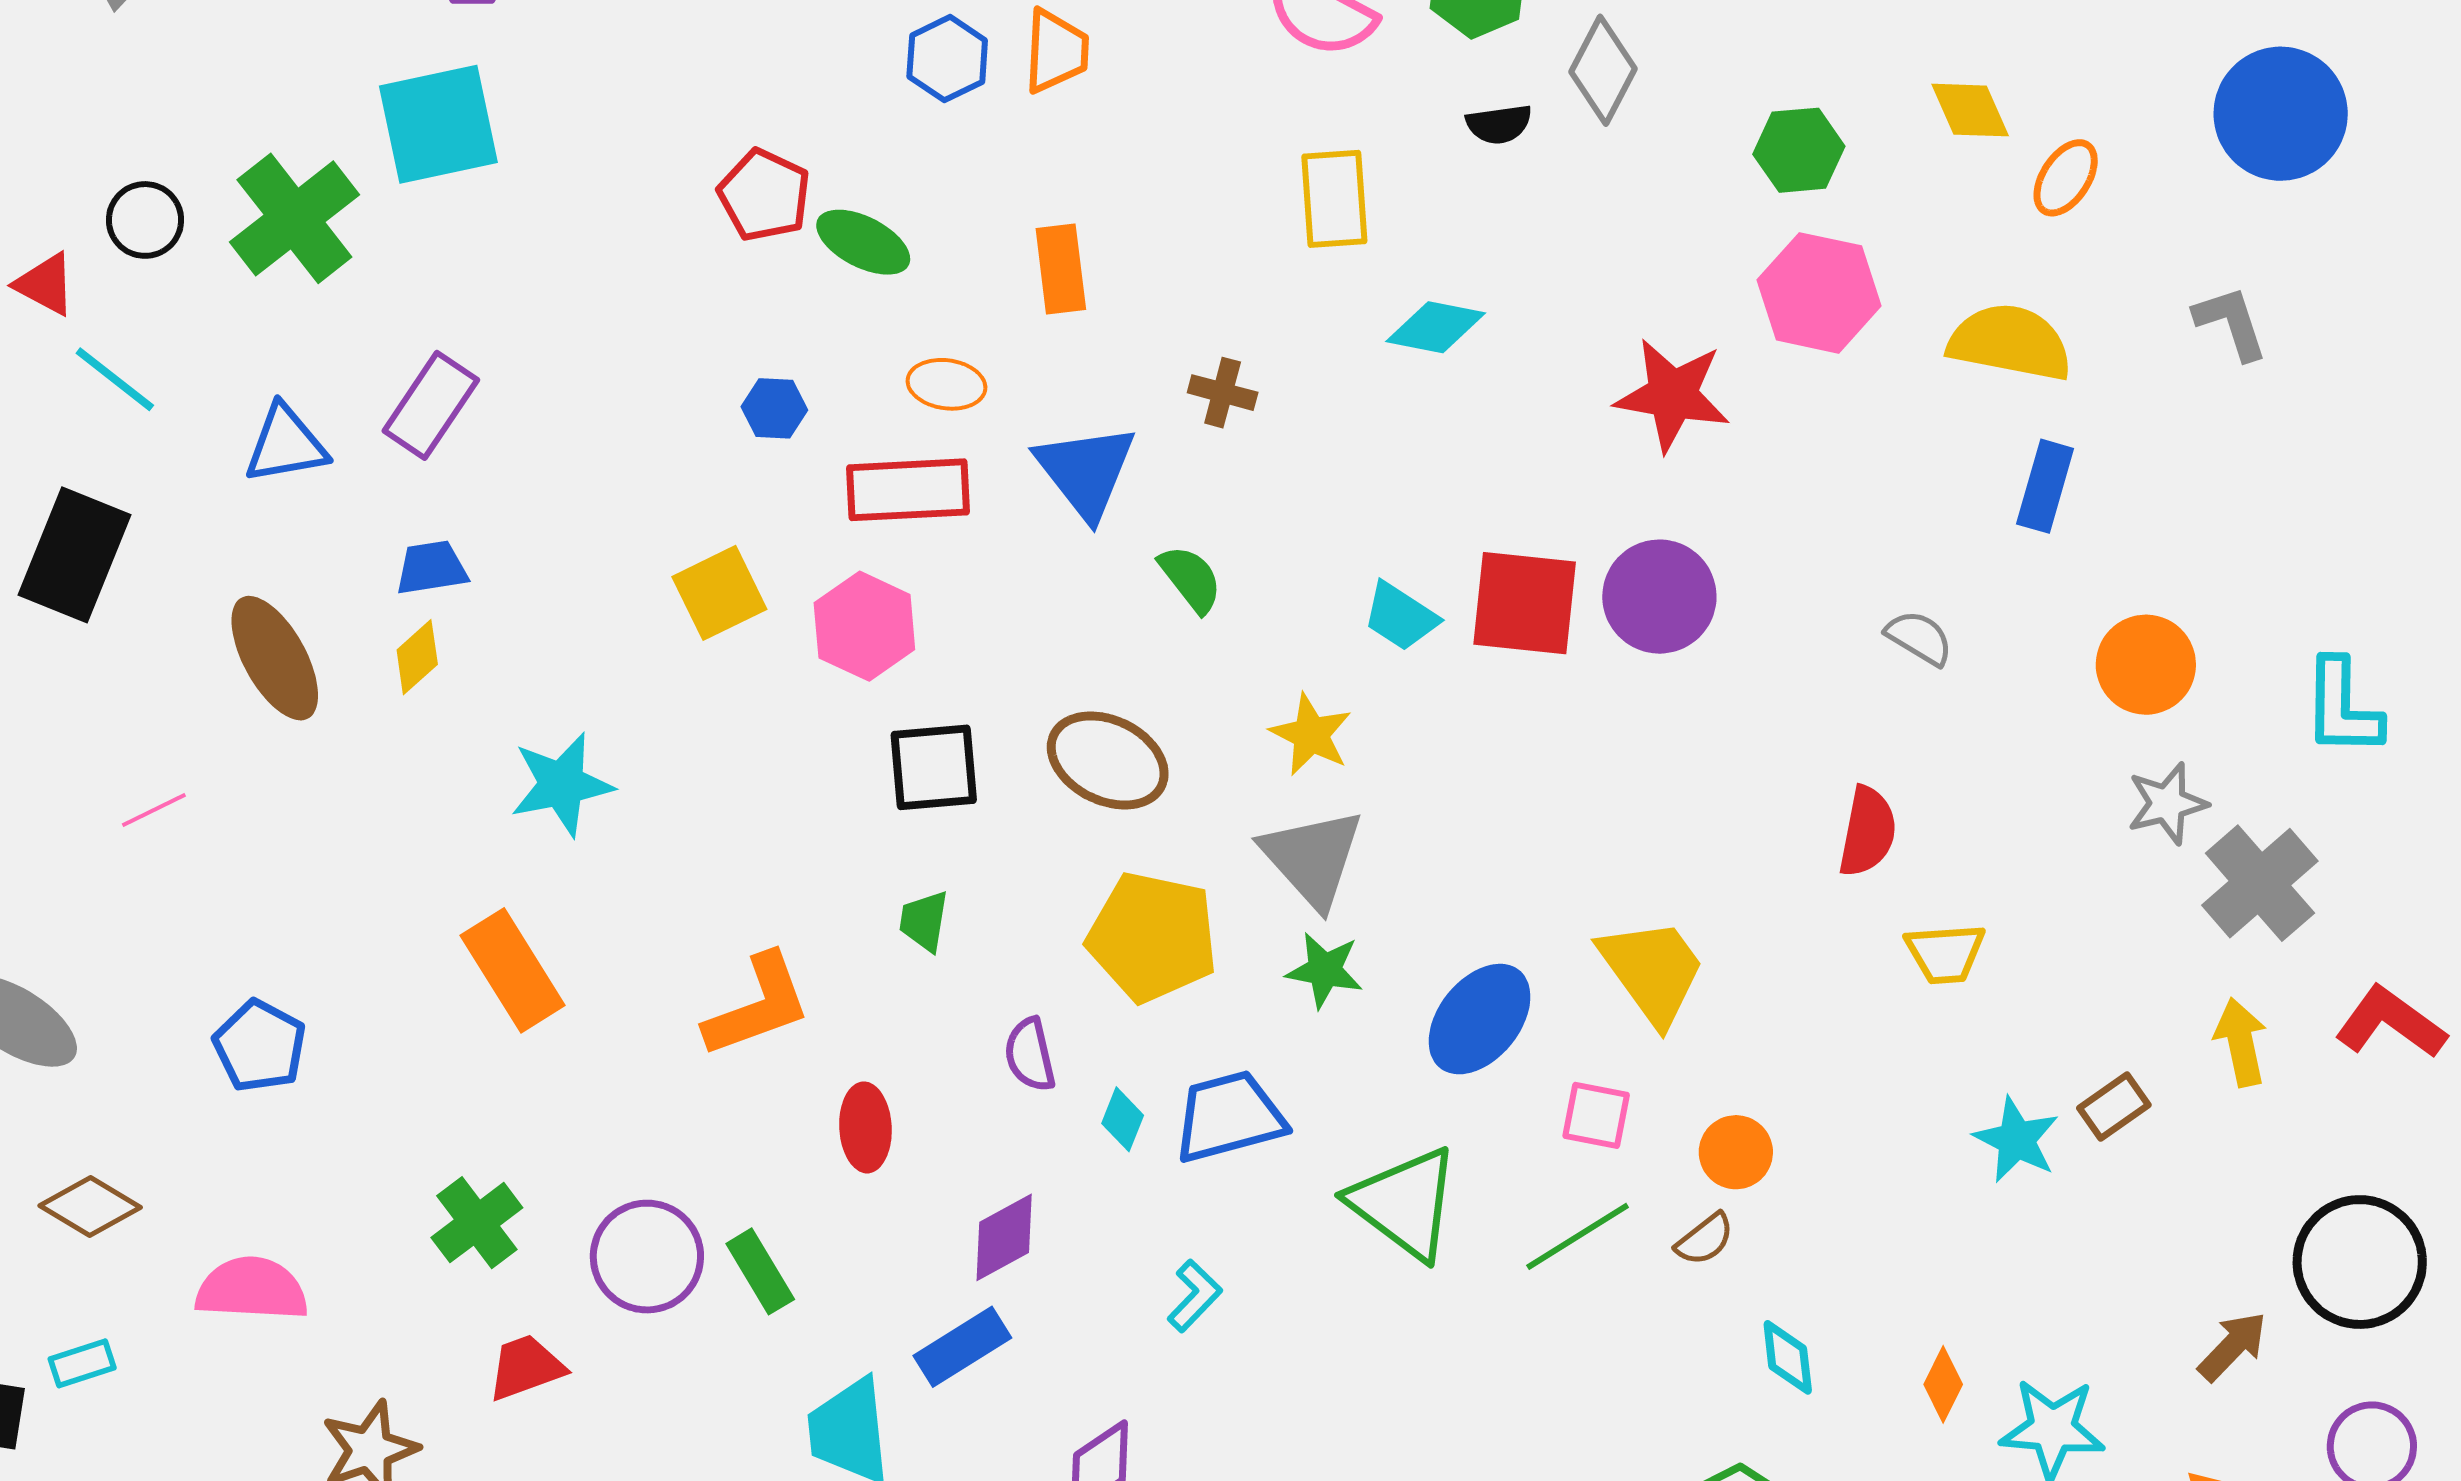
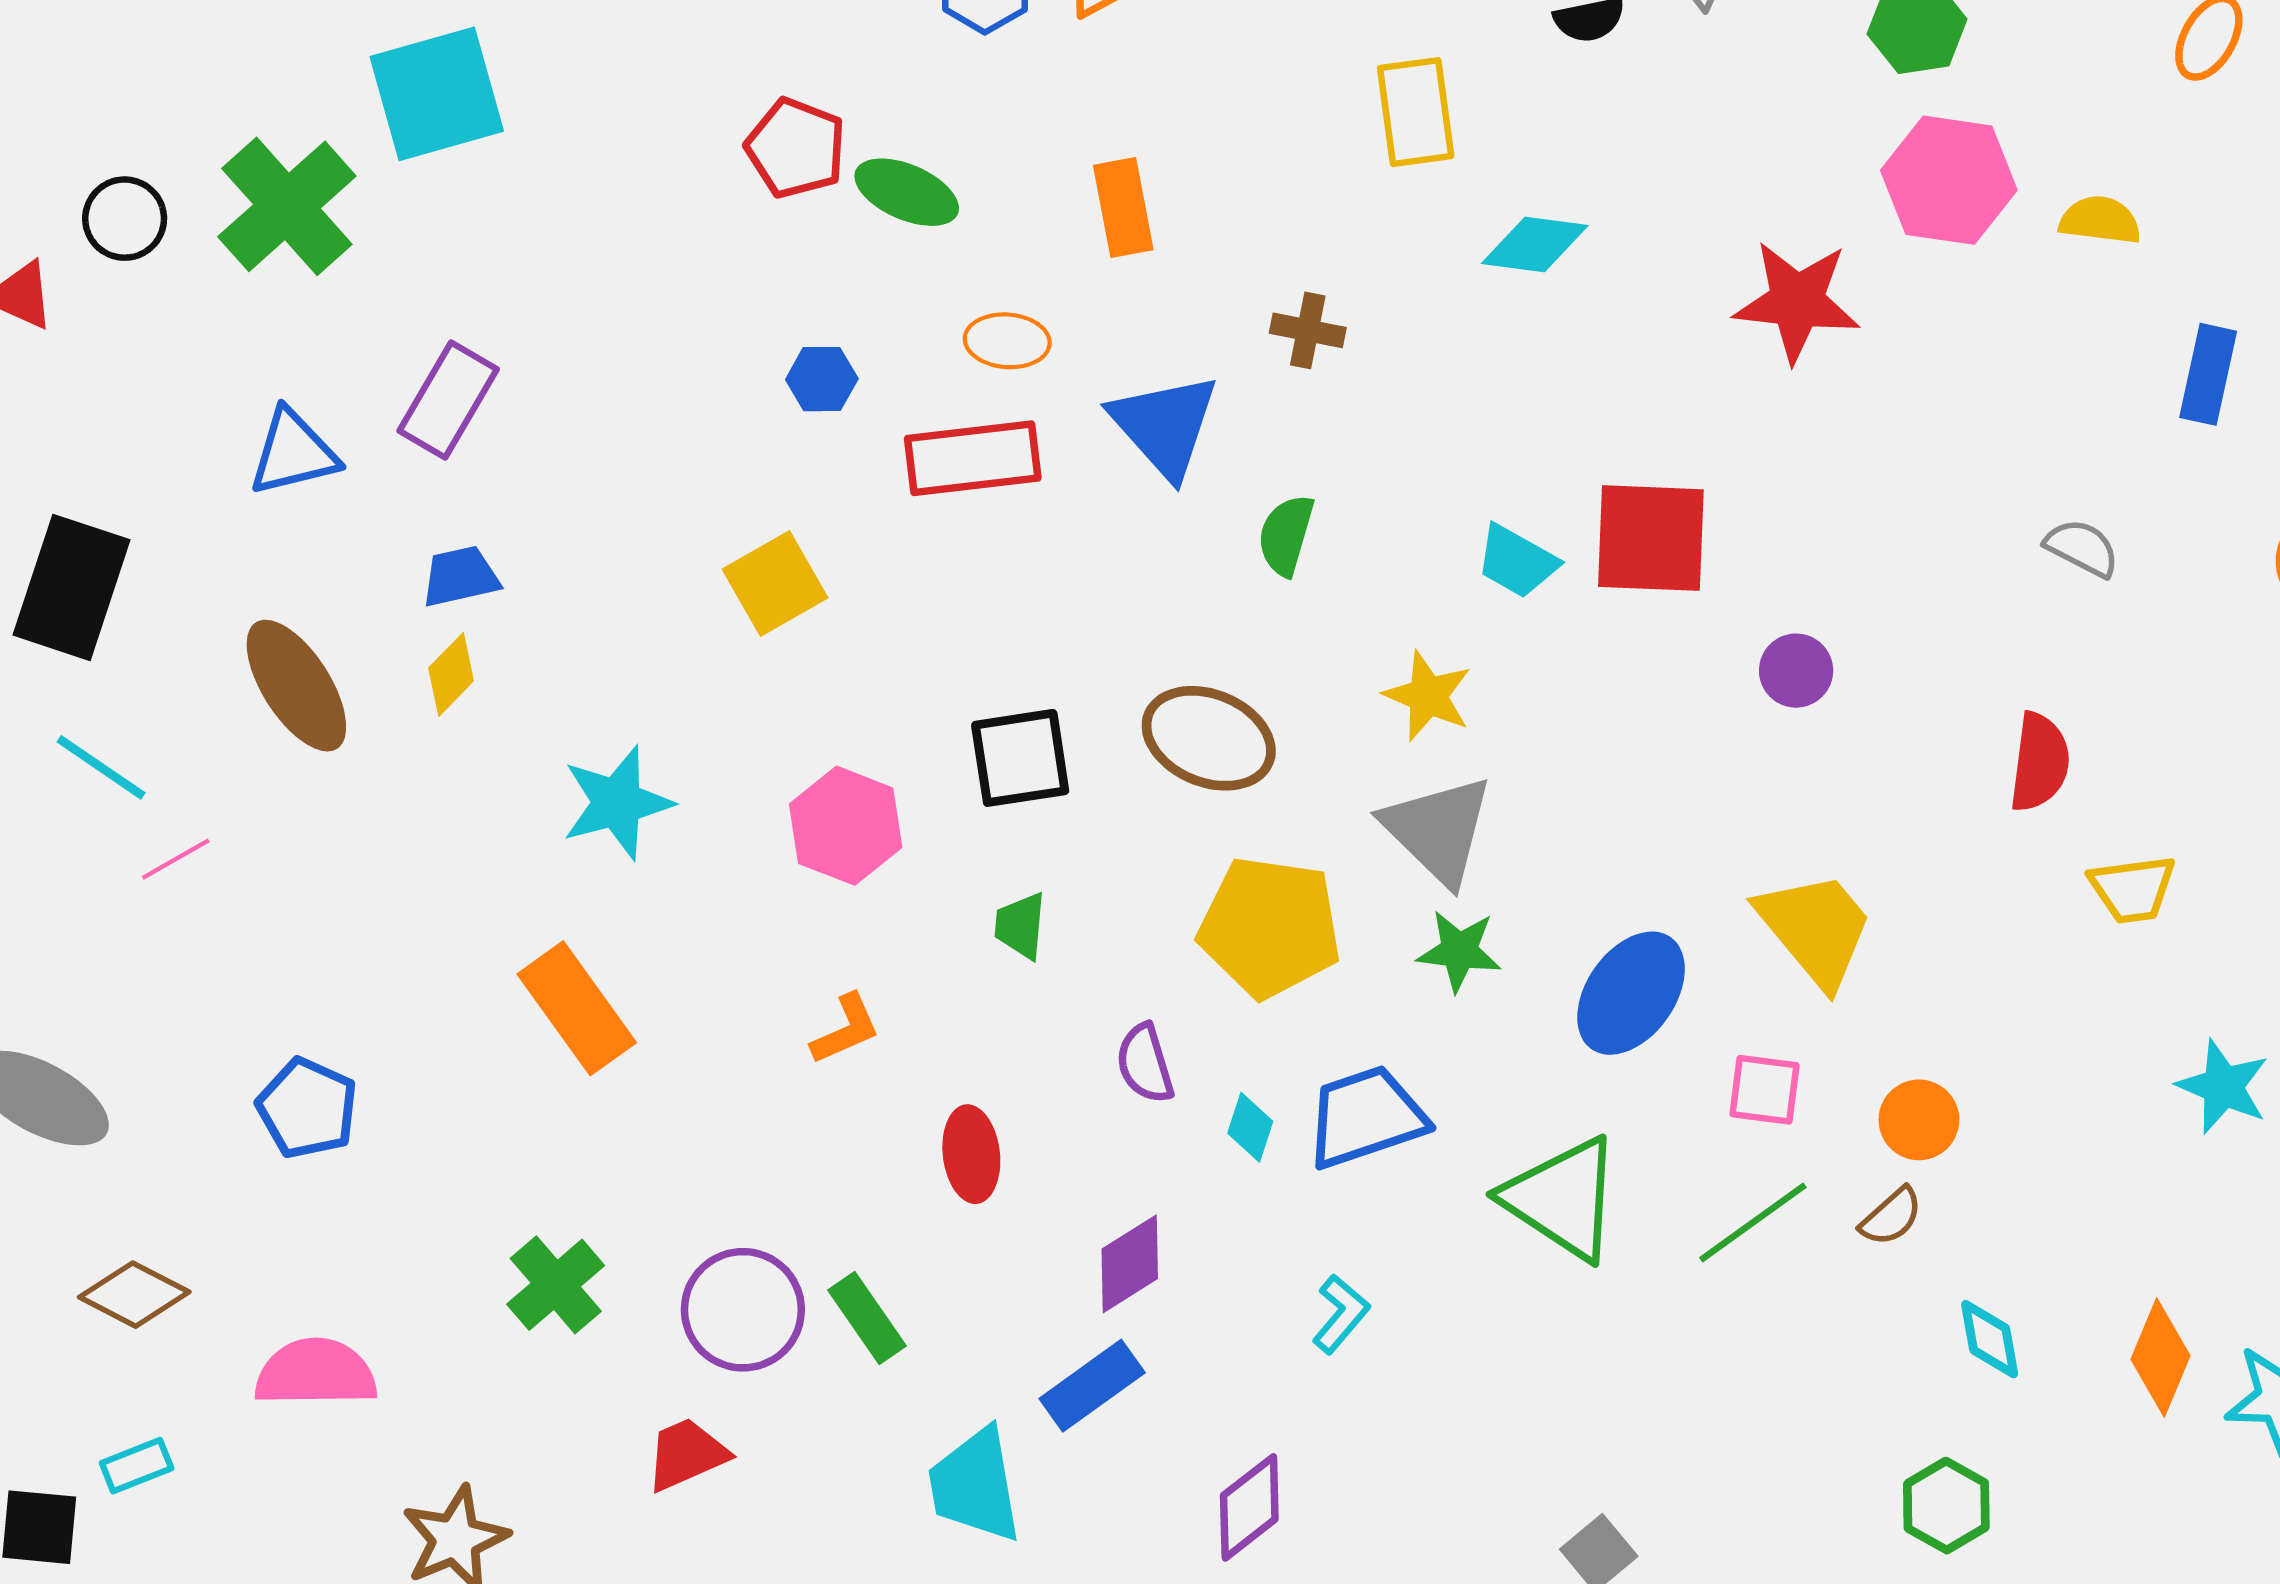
yellow semicircle: (2010, 342) -> (2100, 220), moved, size x0.6
cyan line: (115, 379) -> (101, 767), moved
green semicircle: (1191, 579) -> (1286, 535), turned -122
purple circle: (1659, 597) -> (1796, 671), moved, size x0.6
pink hexagon: (864, 626) -> (846, 826), moved
orange L-shape: (758, 1006) -> (846, 1029), size x0.6
red trapezoid: (526, 1367) -> (687, 1454), moved
orange diamond: (1943, 1384) -> (2161, 1357), size x1.4

